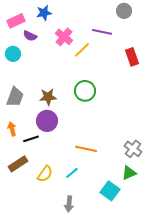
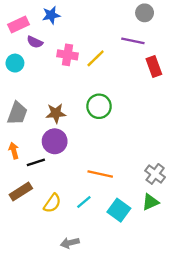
purple line: (102, 32) -> (133, 41), moved
pink cross: (64, 37) -> (67, 55), moved, turned -30
cyan square: (110, 191) -> (119, 210), moved
gray arrow: (69, 204) -> (70, 243), moved, turned 70

